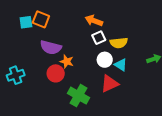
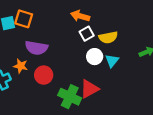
orange star: (67, 62) -> (21, 66), moved
cyan triangle: (121, 65) -> (112, 61), turned 40
red triangle: (110, 84) -> (89, 89), moved

